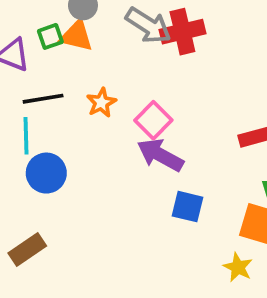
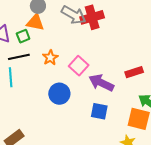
green square: (50, 36) -> (23, 36), moved
purple arrow: (160, 155) -> (101, 83), moved
blue circle: (46, 173) -> (59, 94), moved

